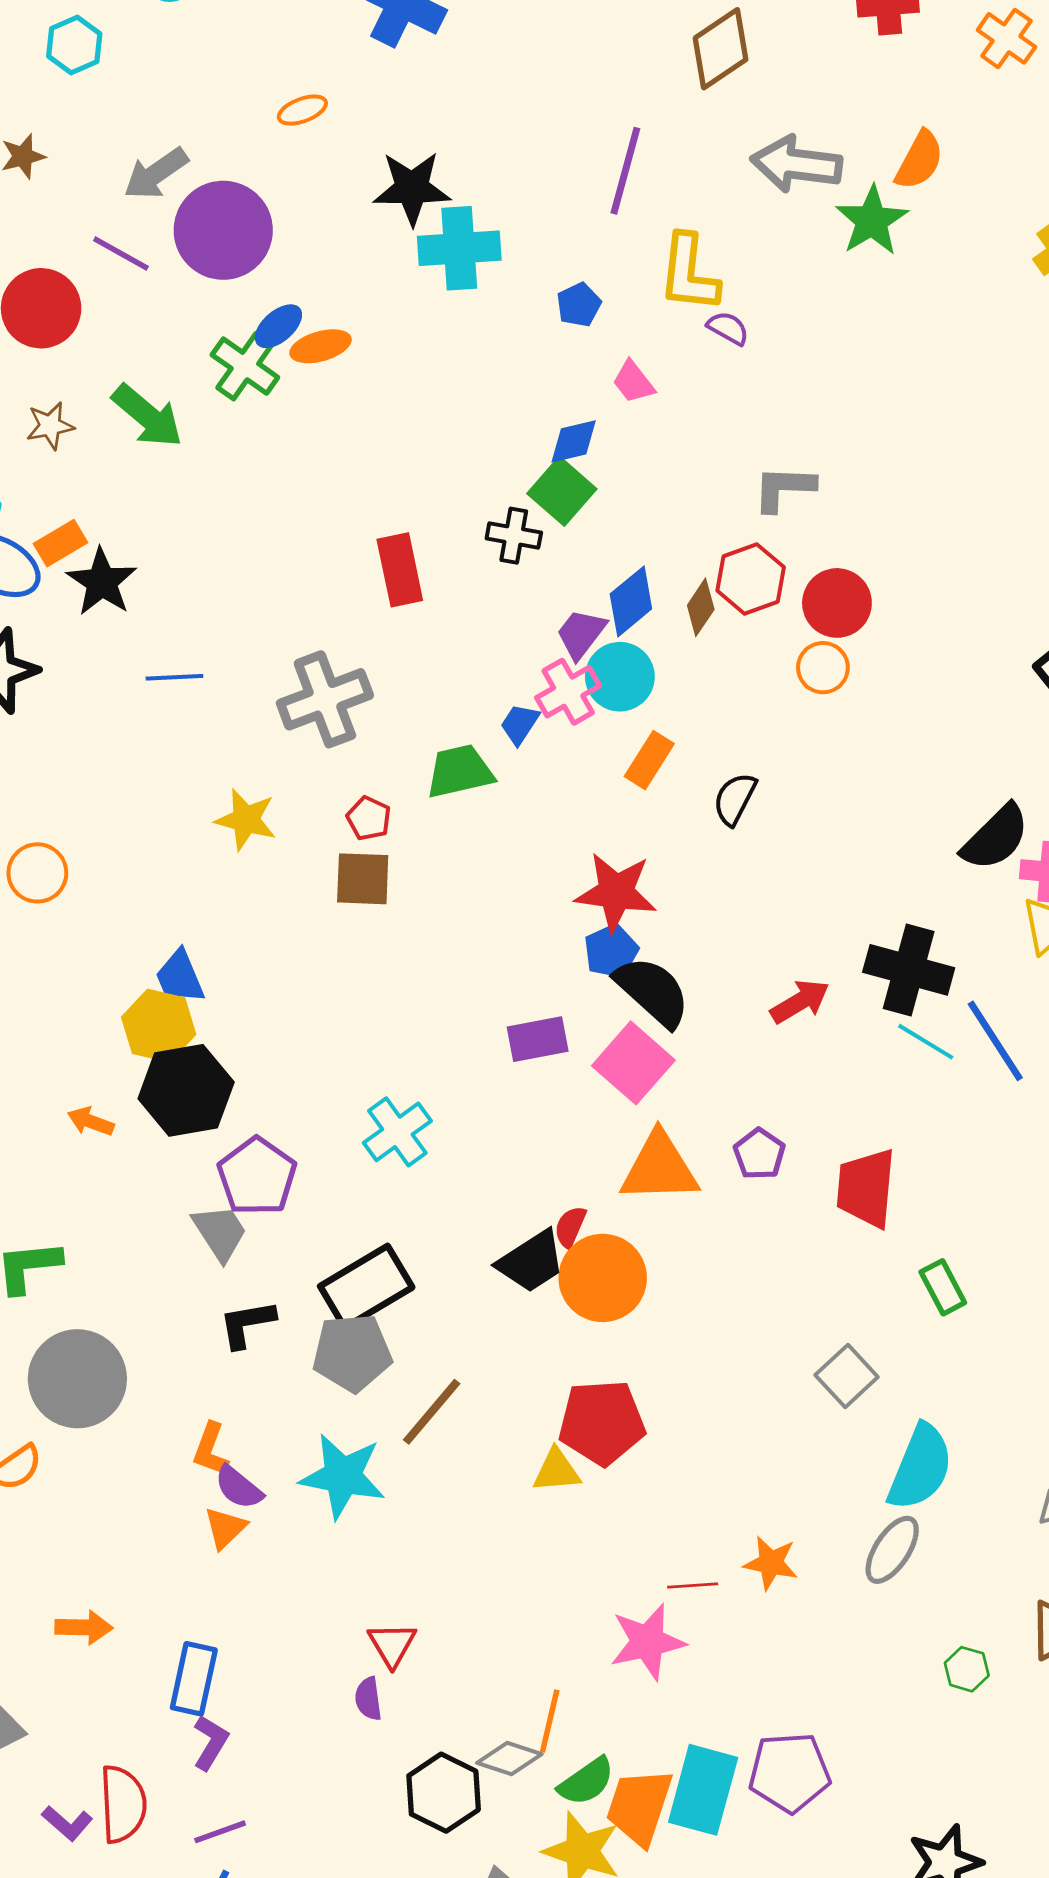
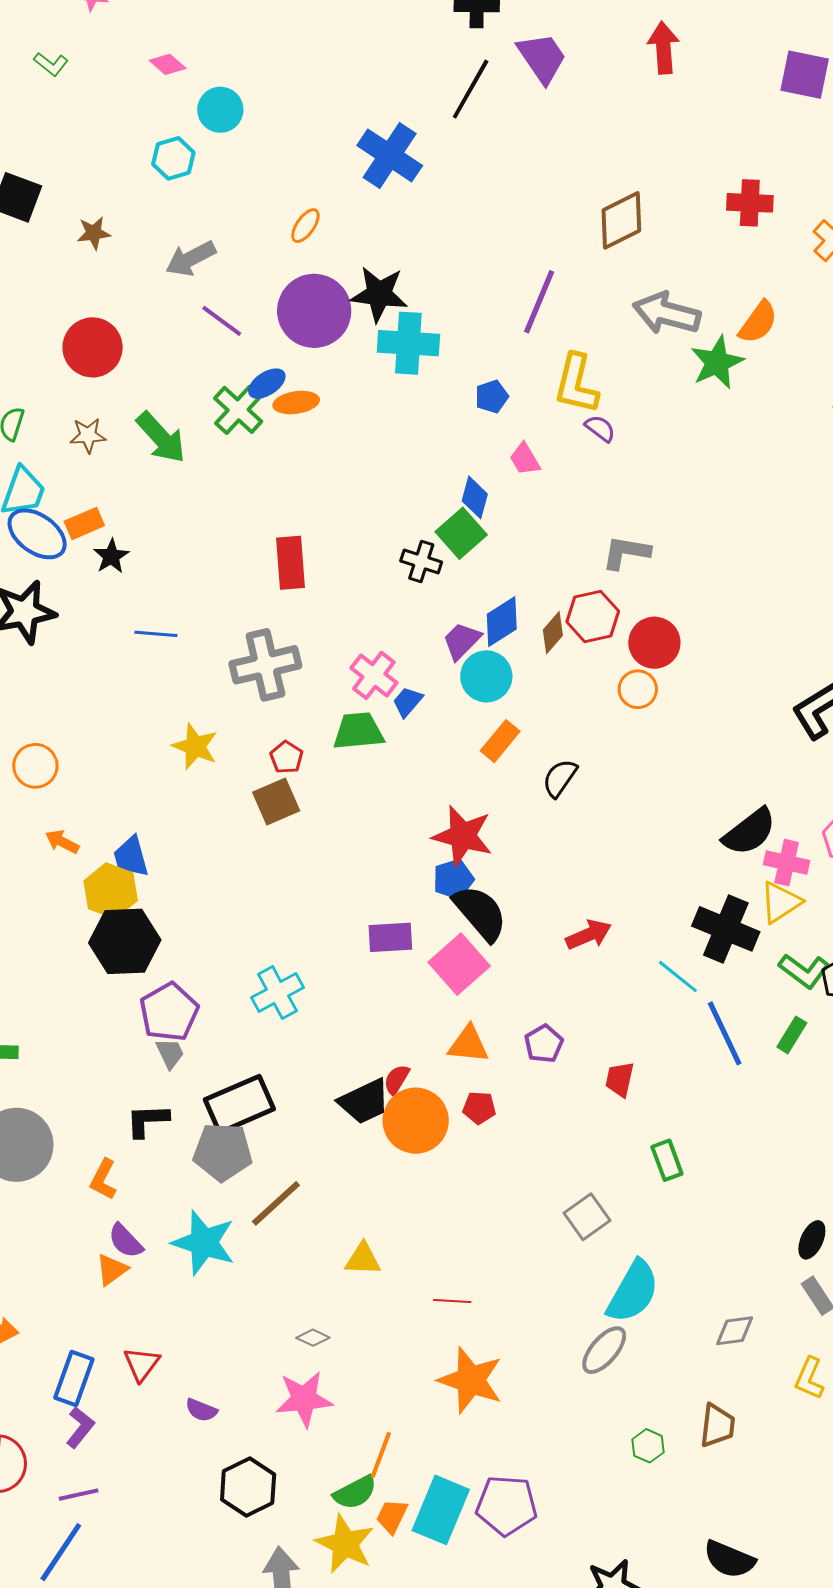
cyan hexagon: (74, 45) -> (173, 158), moved
orange ellipse: (302, 110) -> (305, 226), turned -42
purple circle: (223, 230) -> (314, 311), moved
purple line: (121, 254) -> (222, 321), moved
blue diamond: (574, 441) -> (475, 497), turned -69
red rectangle: (400, 570) -> (290, 563), moved
black star: (102, 582) -> (111, 556), size x0.7
pink cross: (568, 692) -> (374, 675), moved, turned -30
brown square: (363, 879) -> (276, 801), turned -33
black cross: (909, 970) -> (726, 929), moved
blue line: (995, 1041) -> (725, 1033), moved
orange arrow: (91, 1121) -> (62, 842), moved
orange triangle: (659, 1168) -> (468, 1044), size x0.7
red trapezoid: (866, 1188) -> (620, 1079), size x0.6
gray trapezoid: (220, 1232) -> (170, 1053), moved, size x0.7
red pentagon: (602, 1422) -> (479, 1108), moved, size x0.5
orange L-shape: (211, 1449) -> (103, 1179), moved
orange star: (771, 1563) -> (471, 1380), moved, size x1.6
red line: (693, 1585) -> (452, 1301), moved
pink star: (648, 1642) -> (304, 1399), moved
red triangle: (392, 1644) -> (142, 1364), moved
purple semicircle: (368, 1699) -> (201, 1410), turned -68
orange line: (550, 1721) -> (381, 1455), moved
gray diamond: (509, 1758) -> (313, 1338), moved, size x0.7
orange trapezoid: (639, 1807) -> (392, 1516), size x0.6

